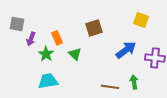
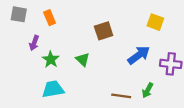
gray square: (17, 24) -> (19, 14), moved
orange rectangle: (57, 38) -> (50, 18), moved
green arrow: (134, 82) -> (148, 90), turned -144

